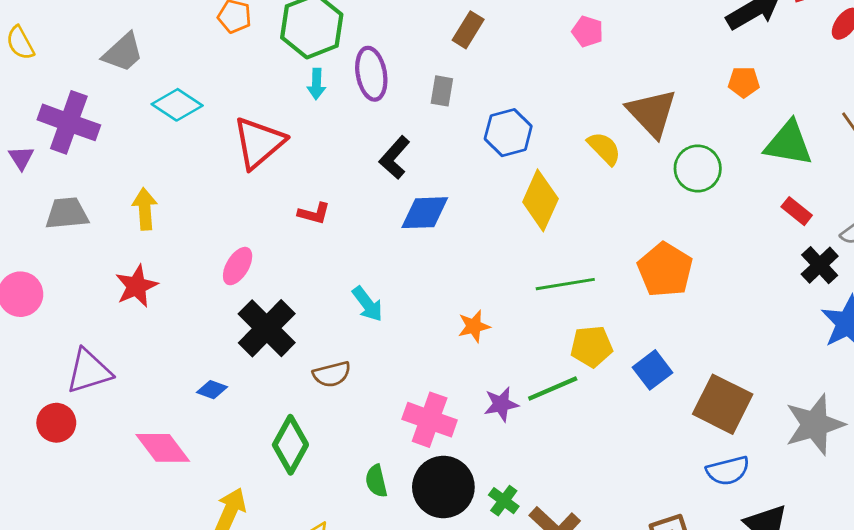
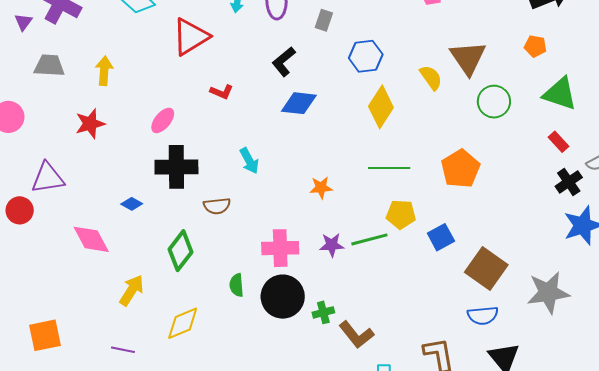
black cross: (267, 328) -> (176, 167), turned 36
pink cross: (430, 420) -> (280, 248), turned -30
green cross: (504, 501) -> (323, 312), turned 30

